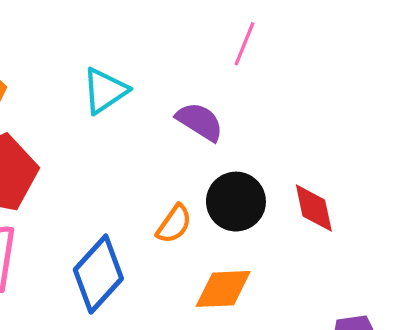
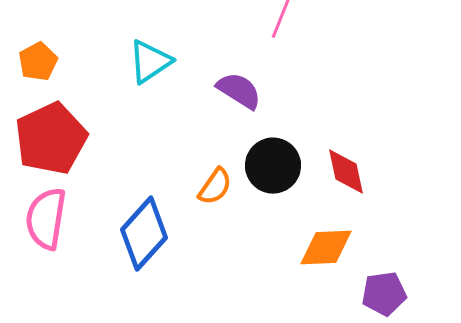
orange diamond: (223, 289) -> (326, 248), moved

